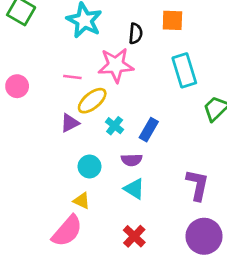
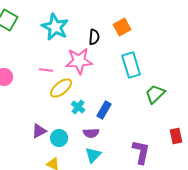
orange square: (172, 20) -> (122, 27), turned -30
purple triangle: (70, 123) -> (39, 131), moved
cyan triangle: (134, 189) -> (93, 155), turned 42

